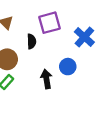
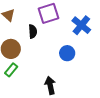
black arrow: (46, 79) -> (50, 85), moved

